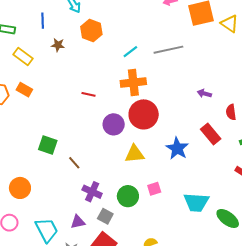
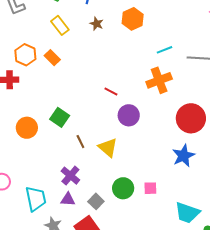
orange cross: (133, 83) -> (159, 80), turned -30
red line: (89, 94) -> (111, 91), moved
red circle: (144, 114) -> (191, 118), moved
yellow triangle: (135, 154) -> (108, 148), moved, turned 30
orange circle: (20, 188) -> (27, 128), moved
purple cross: (92, 192) -> (70, 176), moved

